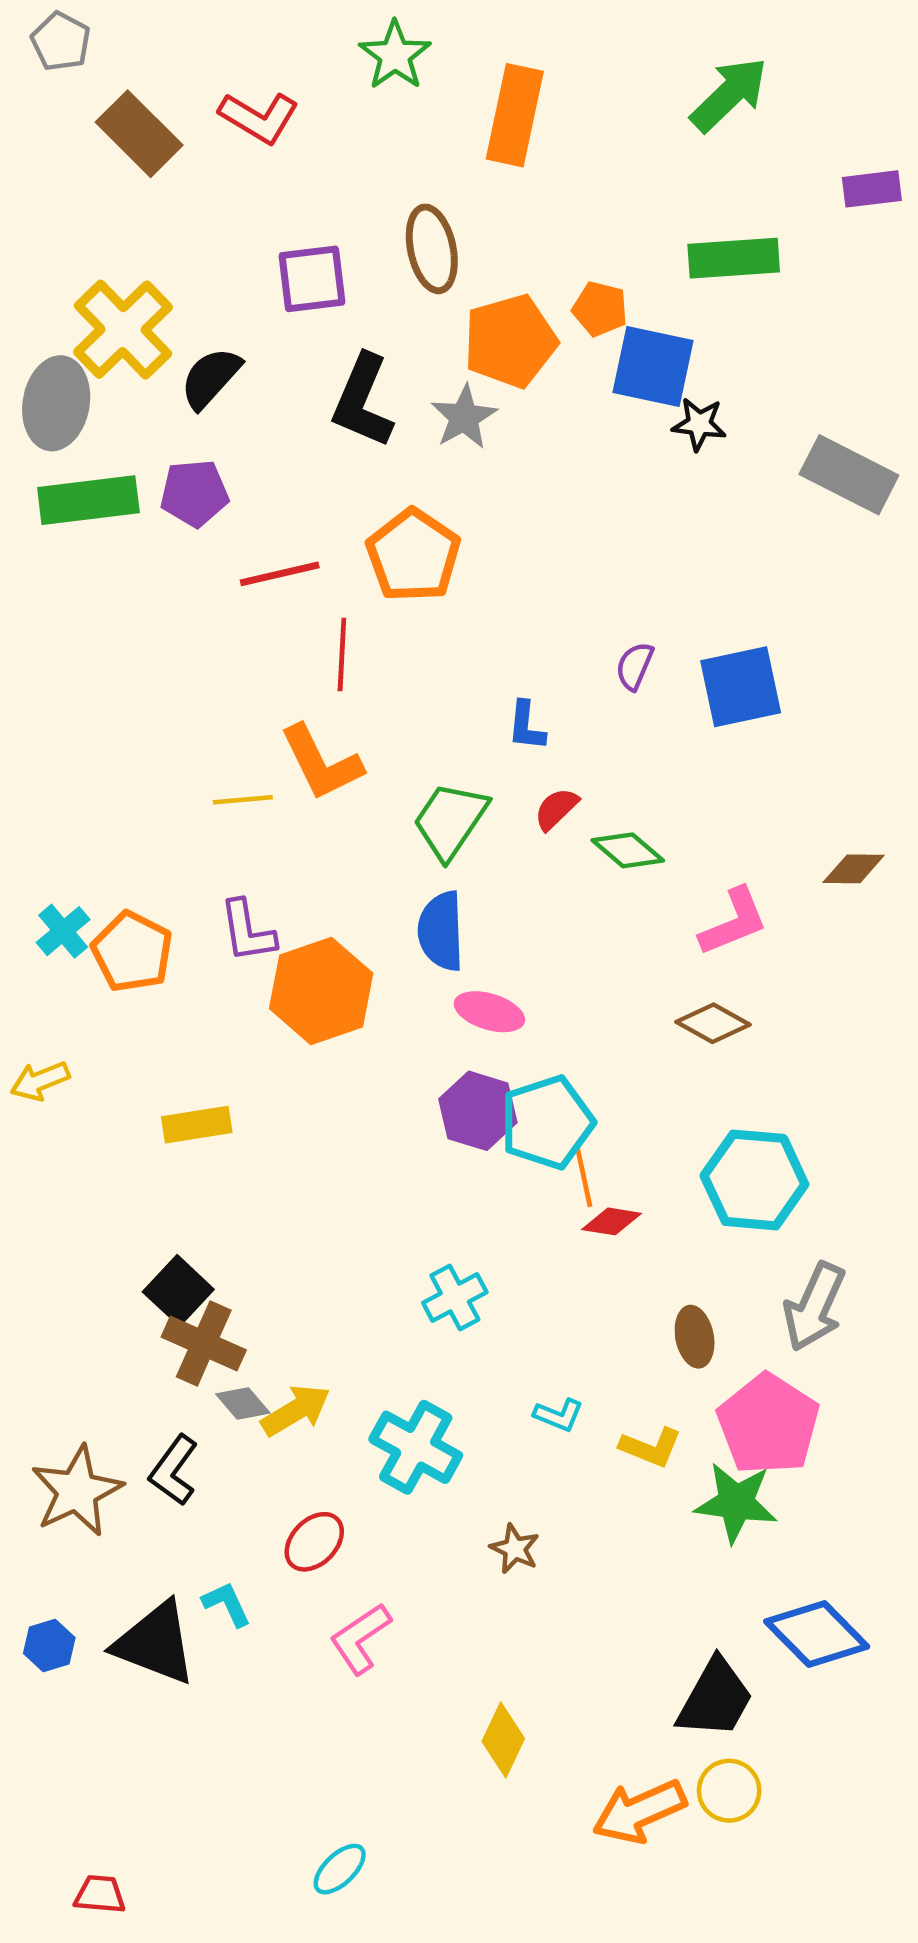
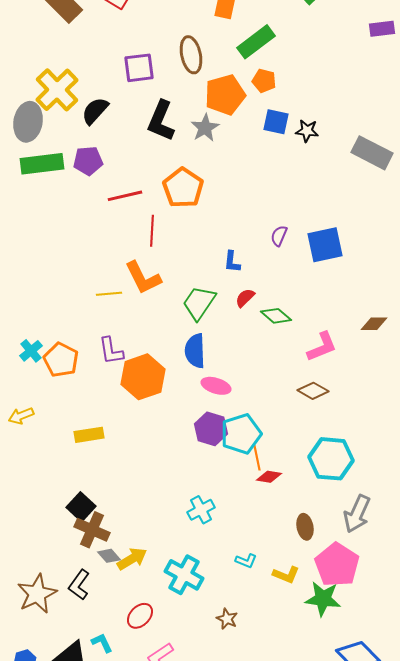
green rectangle: (734, 258) -> (256, 42), moved, turned -33
blue square: (653, 366) -> (276, 122), moved, size x0.7

